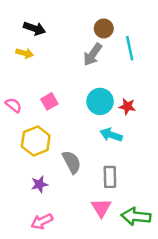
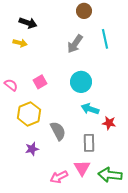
brown circle: (104, 28) -> (84, 11), moved
red star: (127, 106) -> (109, 123), moved
pink arrow: (42, 221) -> (59, 177), moved

